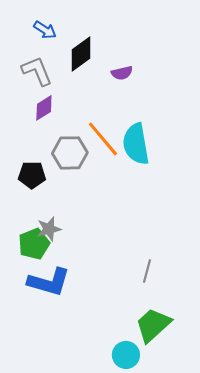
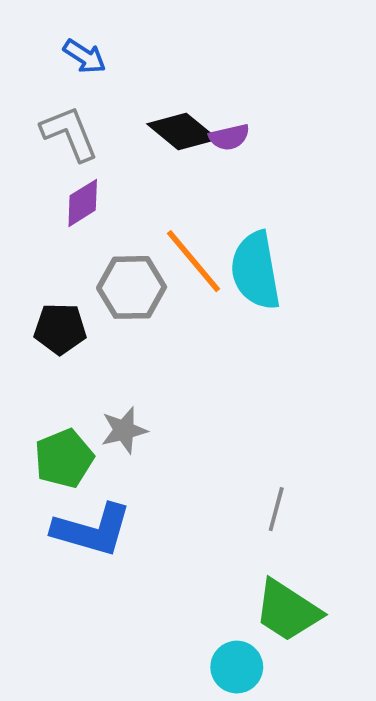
black diamond: (81, 54) -> (182, 132), moved, turned 75
gray star: (49, 229) -> (124, 430), moved
green trapezoid: (153, 325) -> (287, 611), turned -105

